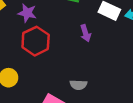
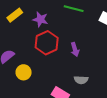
purple arrow: (86, 33) -> (75, 49), moved

